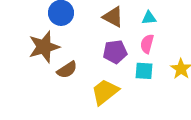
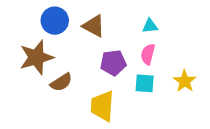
brown triangle: (113, 17) -> (94, 26), moved
yellow trapezoid: (105, 92) -> (102, 106), turned -48

